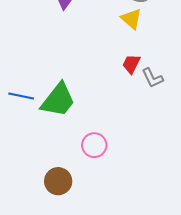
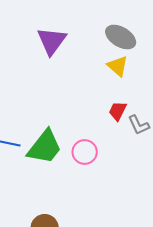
pink circle: (94, 145) -> (85, 152), moved

